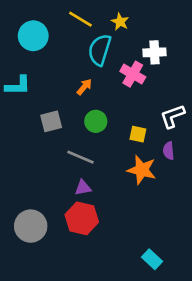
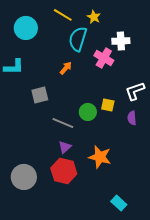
green circle: (96, 121) -> (88, 112), moved
orange star: (142, 170) -> (100, 157), moved
purple triangle: (83, 188) -> (65, 147), turned -32

